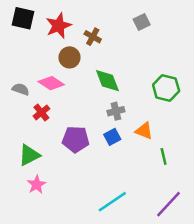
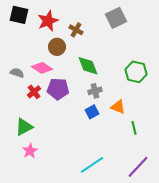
gray square: (142, 22) -> (116, 18), size x1.5
purple pentagon: (76, 139) -> (58, 89), moved

